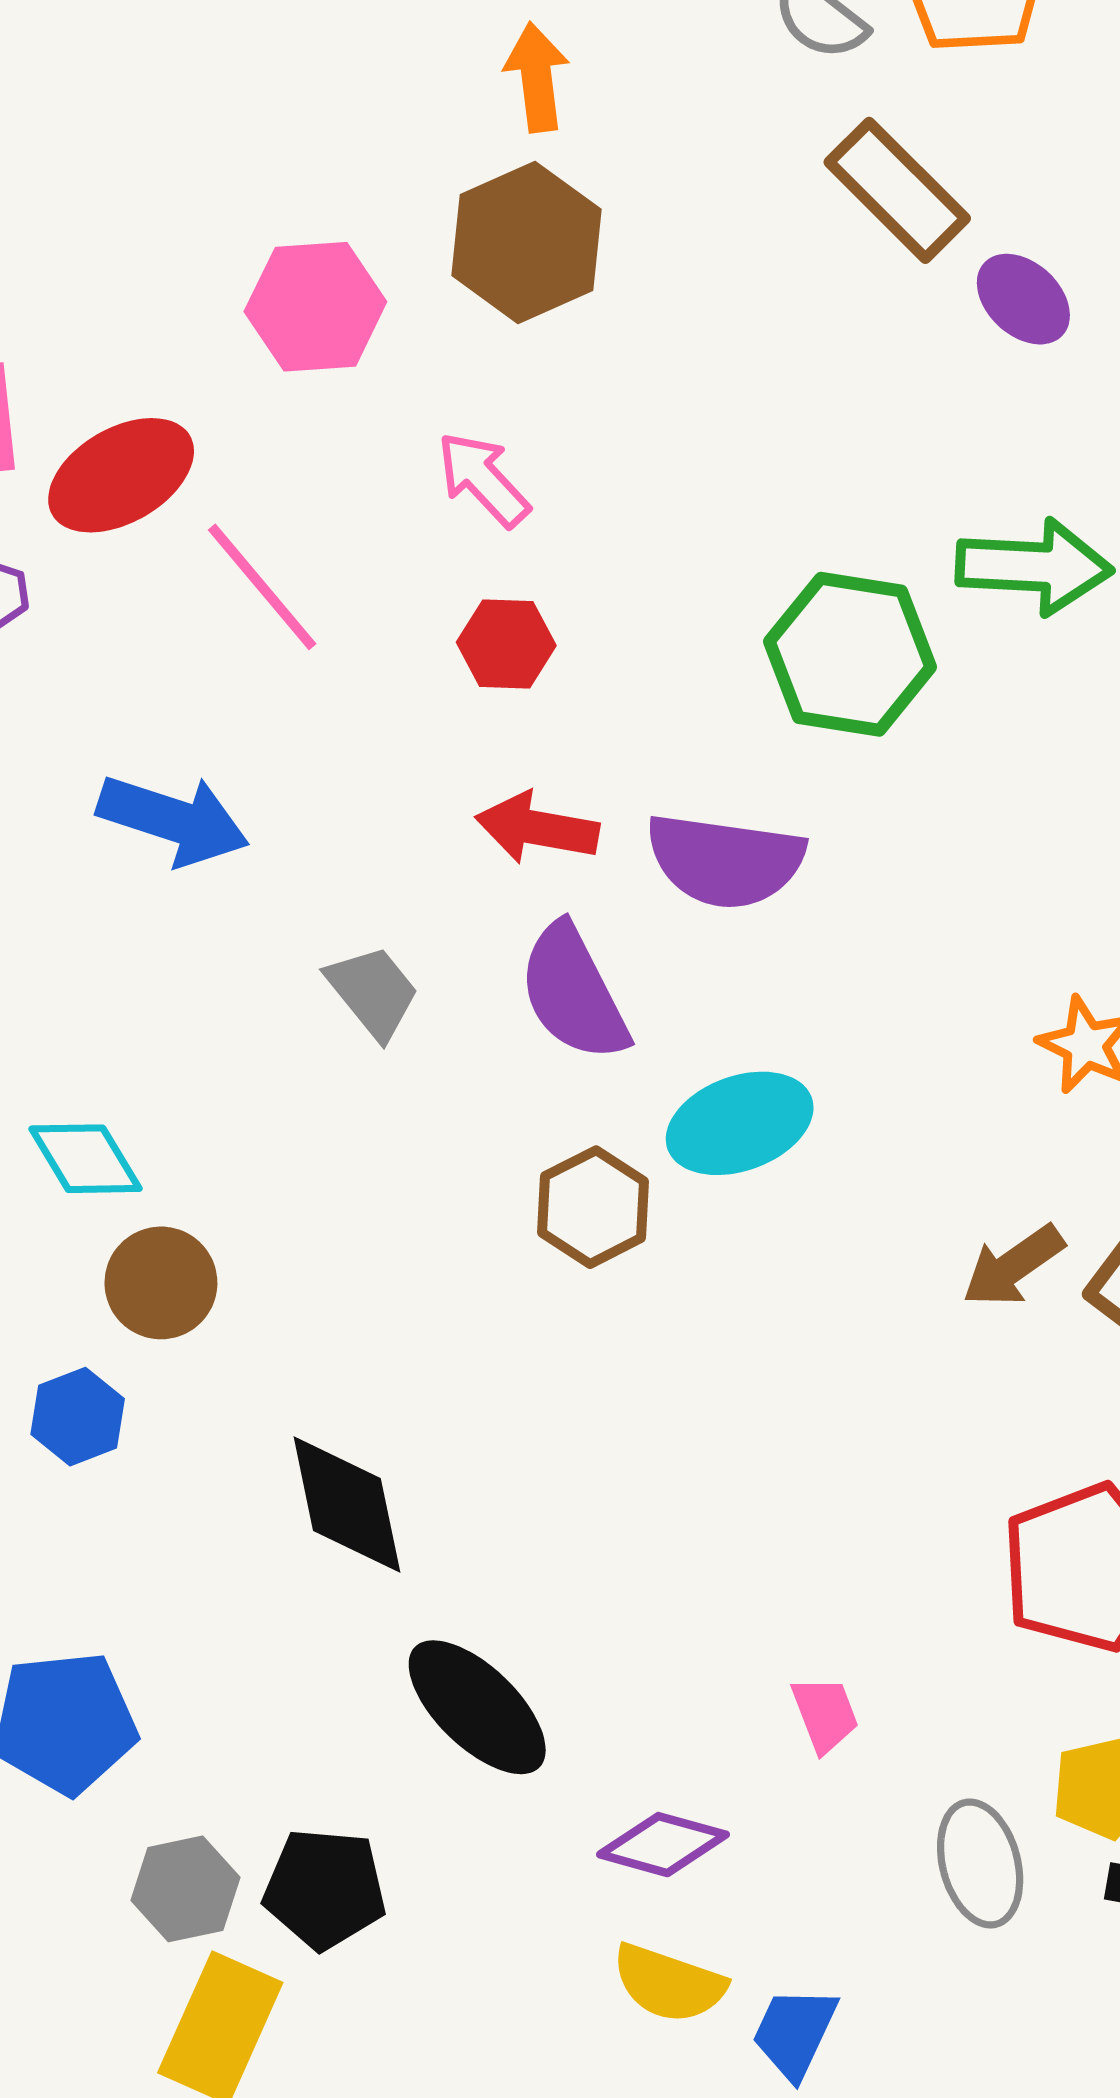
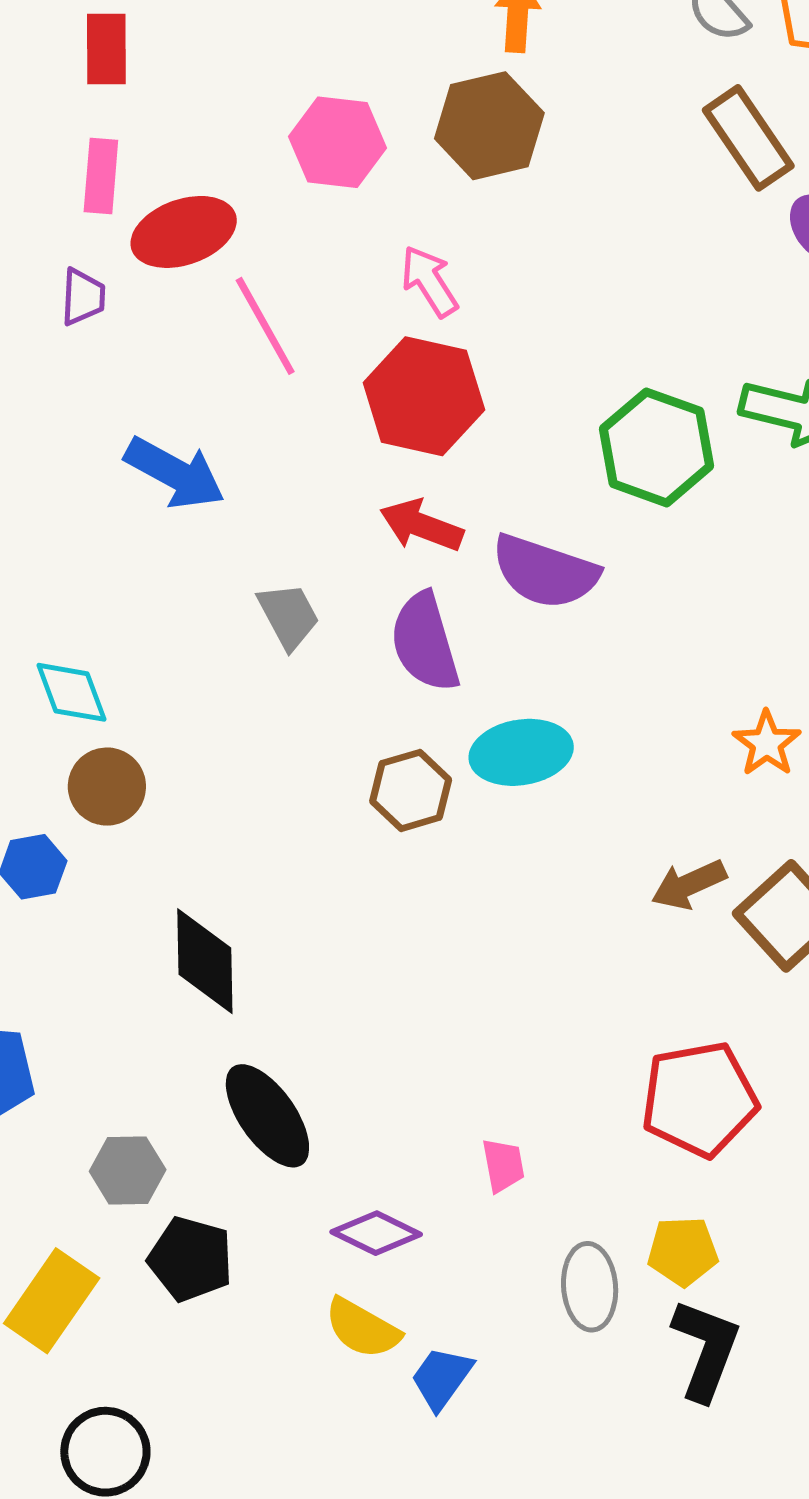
red hexagon: (506, 644) -> (424, 396), size x1.8
gray hexagon: (185, 1889) -> (128, 1171), moved
black pentagon: (325, 1889) -> (190, 1259), moved

